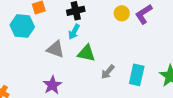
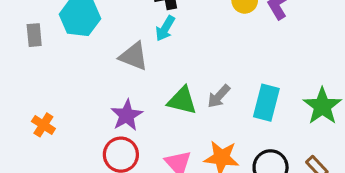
green triangle: (86, 53) -> (182, 101), moved

